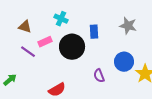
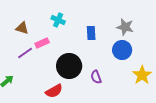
black circle: (72, 47) -> (69, 66), moved
purple line: (28, 52) -> (25, 53), turned -70
blue circle: (124, 62) -> (122, 50), moved

